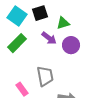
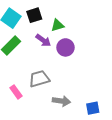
gray trapezoid: (45, 76) -> (39, 79), turned -95

